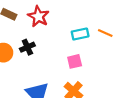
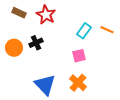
cyan rectangle: (80, 34) -> (84, 31), turned -42

